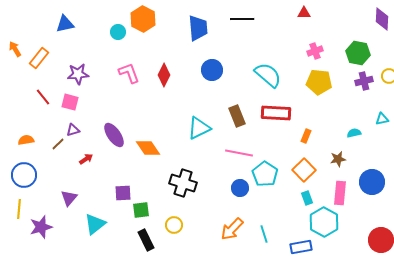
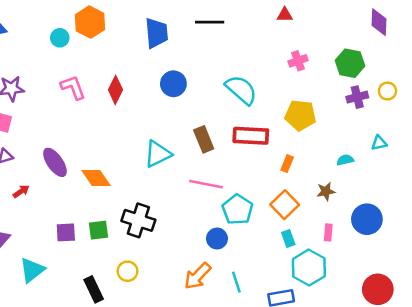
yellow pentagon: (319, 82) -> (300, 115), moved
blue circle: (240, 188) -> (217, 239), moved
pink rectangle: (340, 193) -> (328, 232), size x0.6
green square: (141, 210) -> (98, 230), moved

